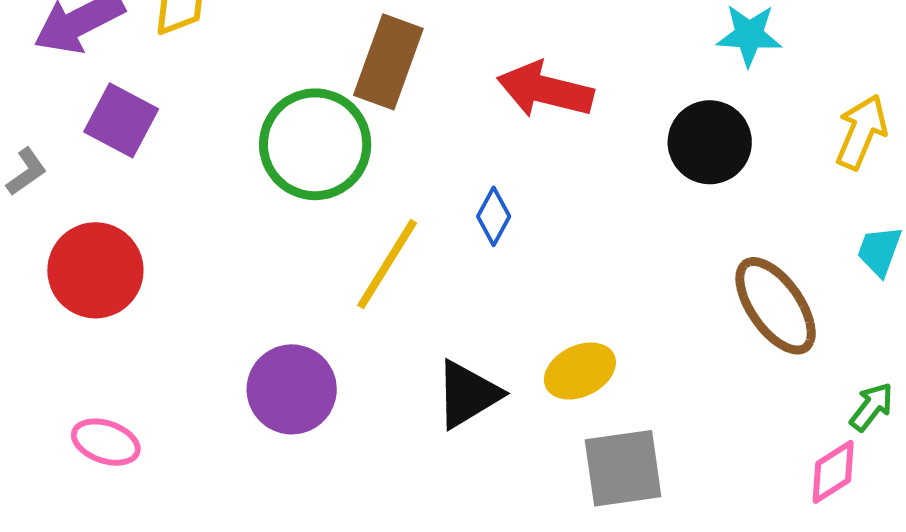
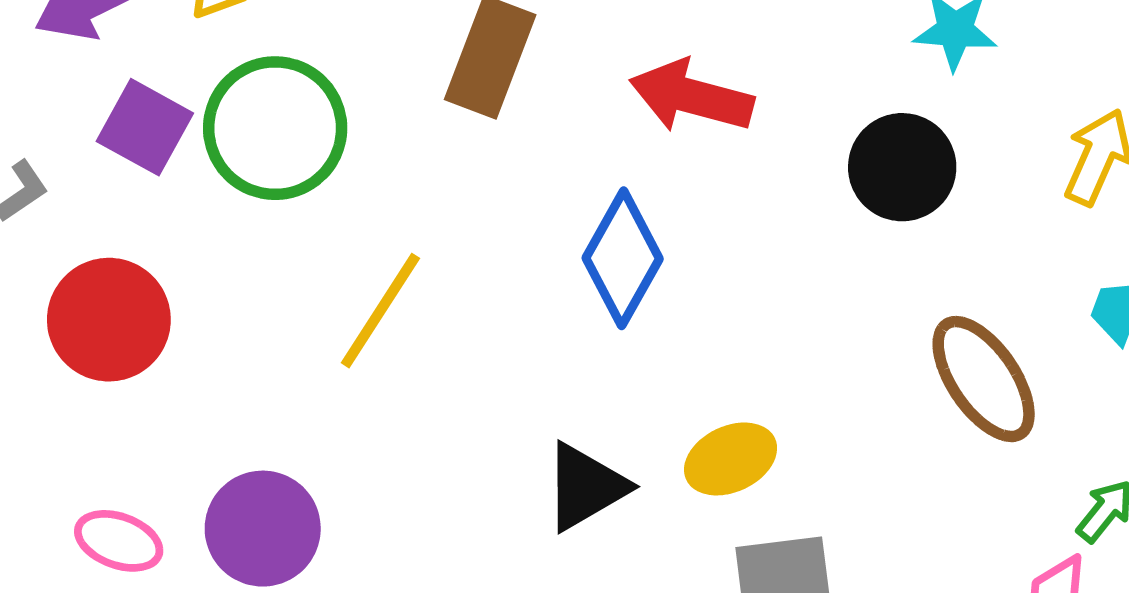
green circle: (315, 144) -> (275, 128), moved
blue diamond: (494, 216) -> (623, 258), size x1.8
yellow line: (387, 264) -> (380, 311), moved
purple circle: (292, 389) -> (263, 529), moved

